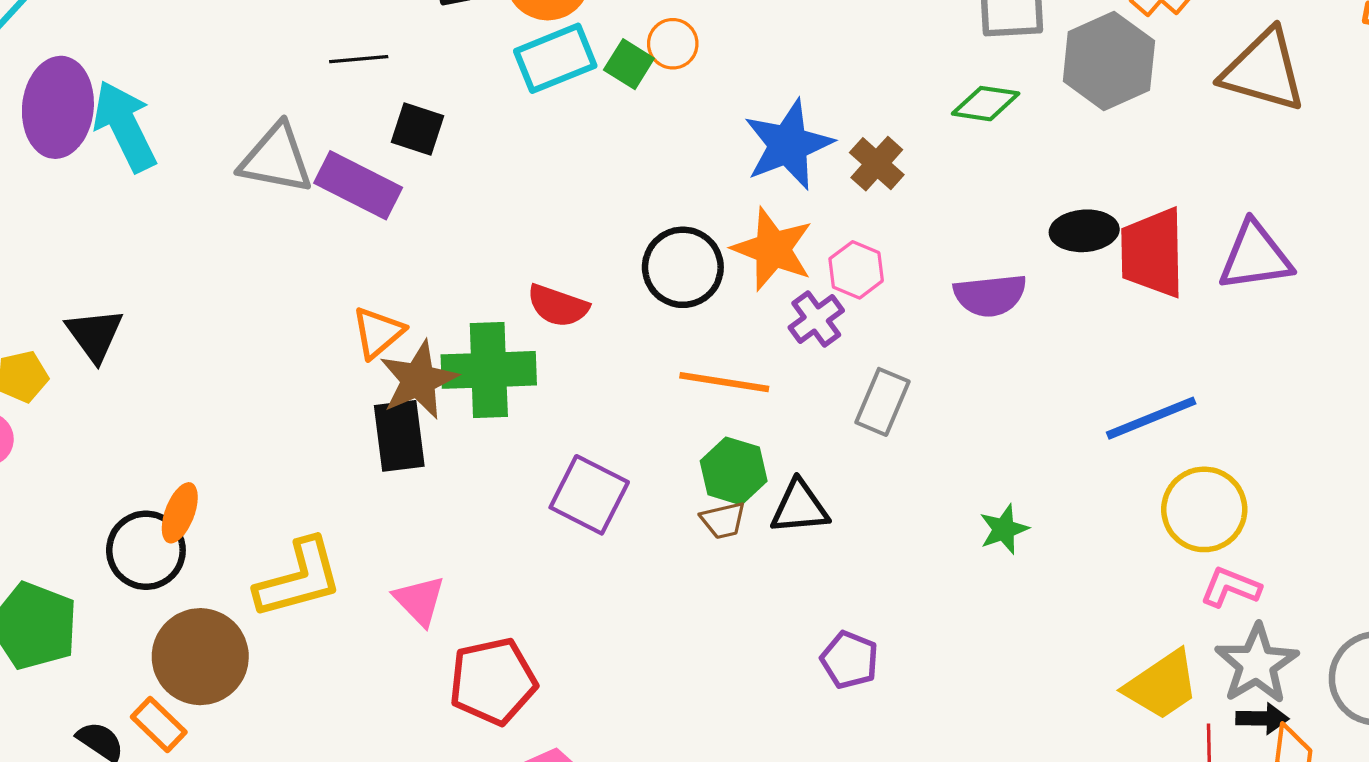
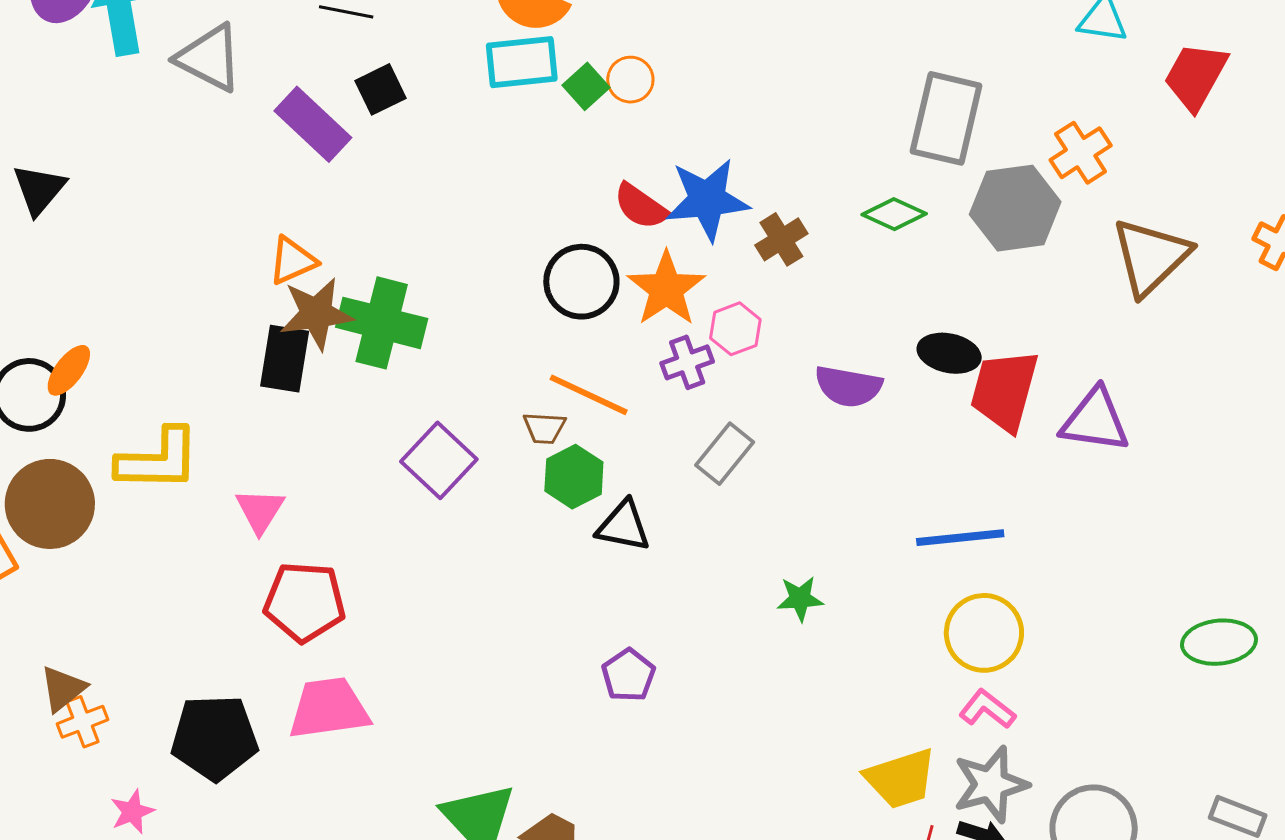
brown triangle: (1264, 71) -> (1151, 257), turned 44
black square: (418, 129) -> (381, 89), turned 30
gray triangle: (276, 159) -> (209, 58), moved
red semicircle: (558, 306) -> (641, 206), moved
brown trapezoid: (723, 520) -> (544, 428), moved

